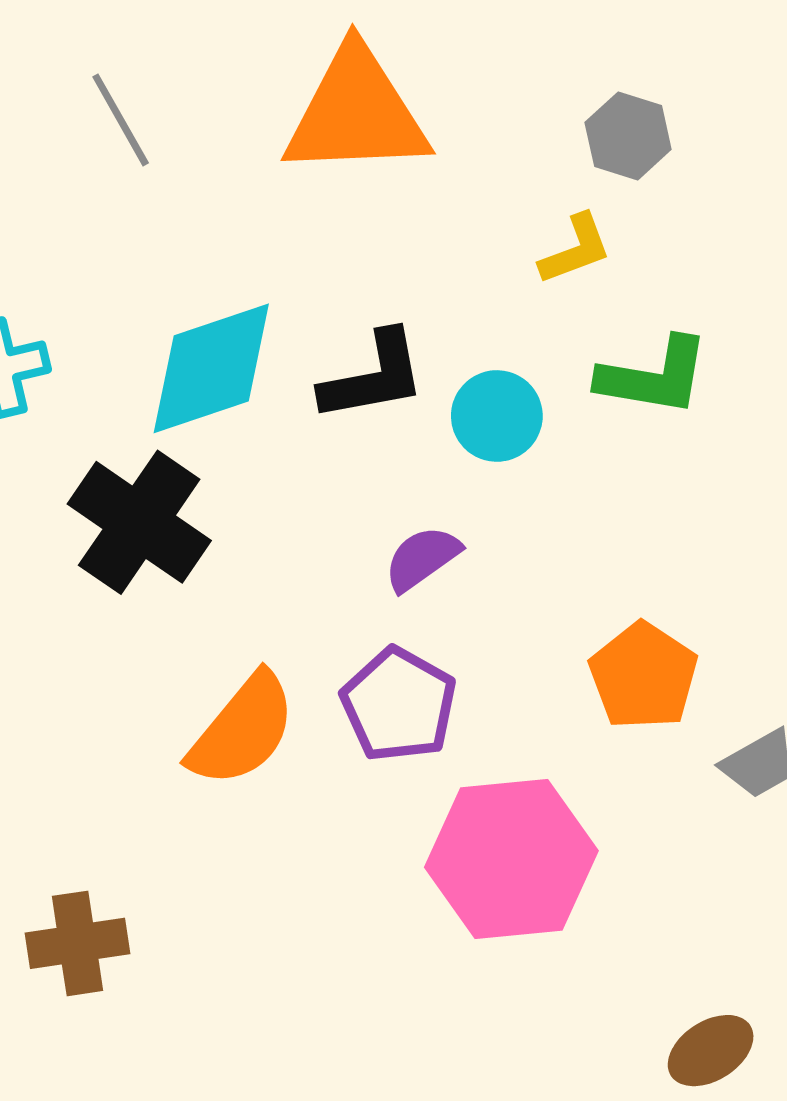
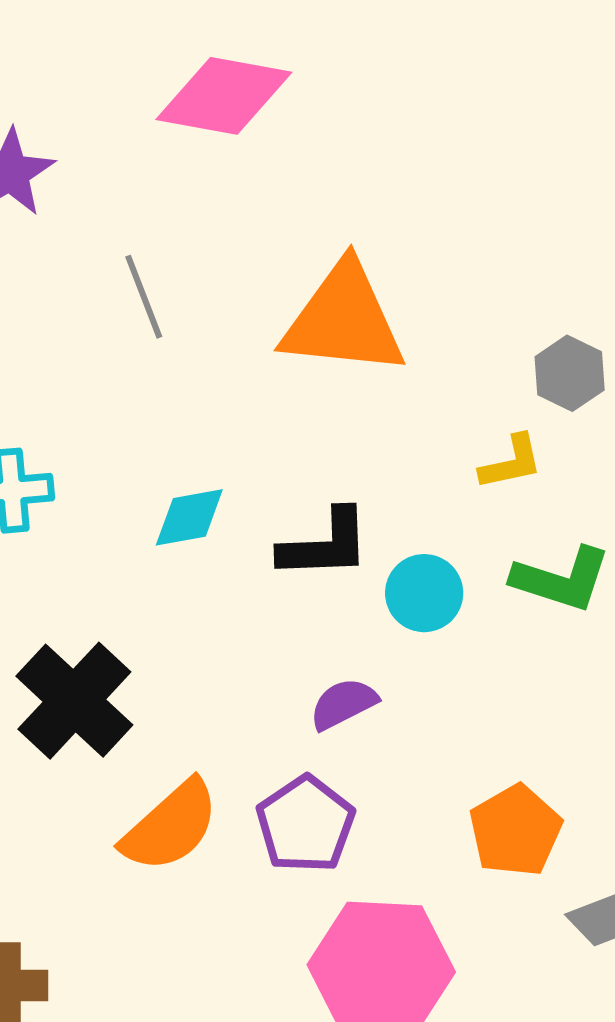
cyan diamond: (211, 368) -> (189, 517), size x0.6
black cross: (139, 522) -> (74, 701), moved

